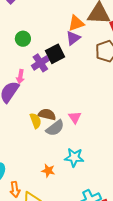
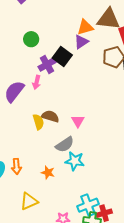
black square: (55, 54) -> (62, 56), turned -30
pink arrow: (20, 77) -> (37, 82), moved
gray semicircle: (55, 128) -> (65, 144), moved
orange arrow: (15, 190) -> (16, 166), moved

